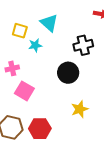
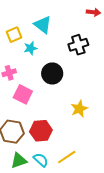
yellow square: (20, 31) -> (14, 35), turned -35
black circle: (68, 73) -> (52, 73), moved

